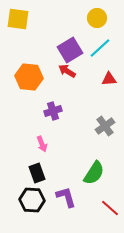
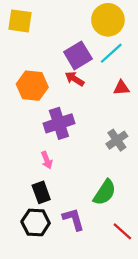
yellow circle: (97, 18) -> (108, 20), size x1.5
purple cross: (53, 111) -> (59, 123), size x1.5

